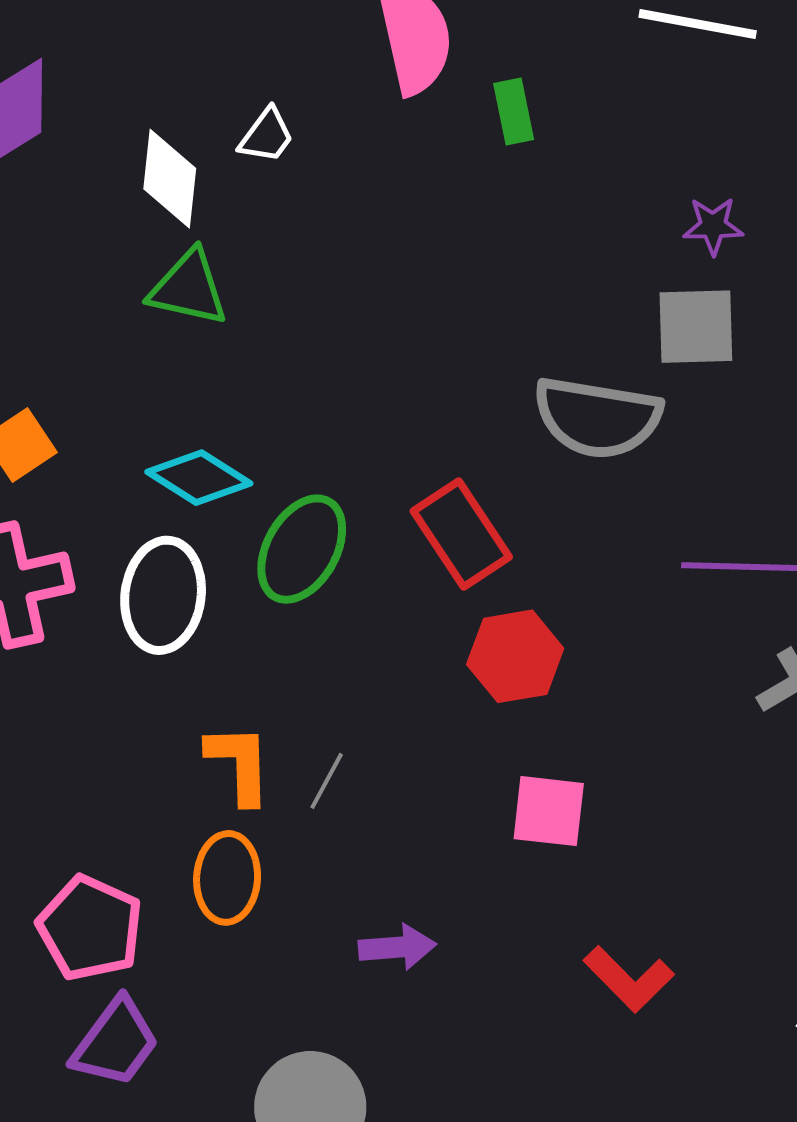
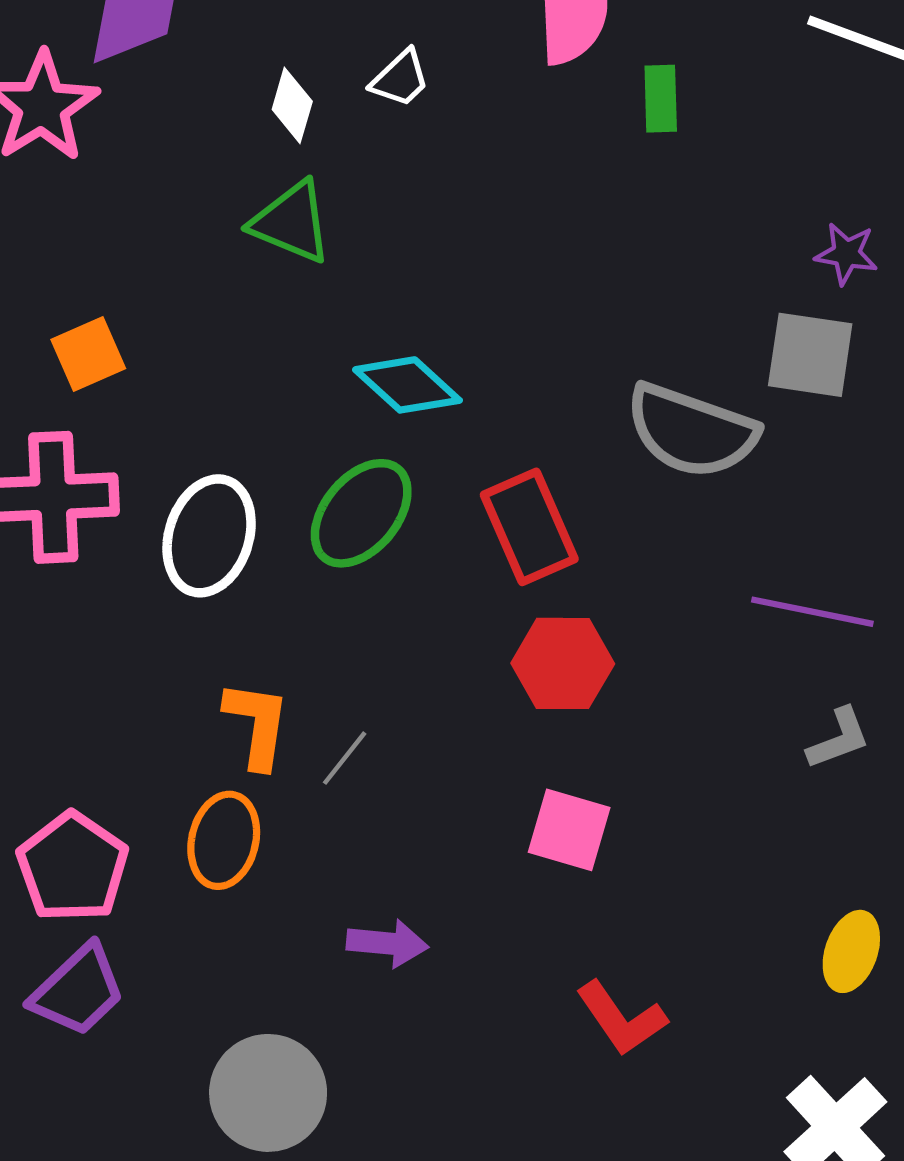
white diamond: (170, 179) -> (292, 105), size x0.7
cyan diamond: (199, 478) -> (407, 385), moved

